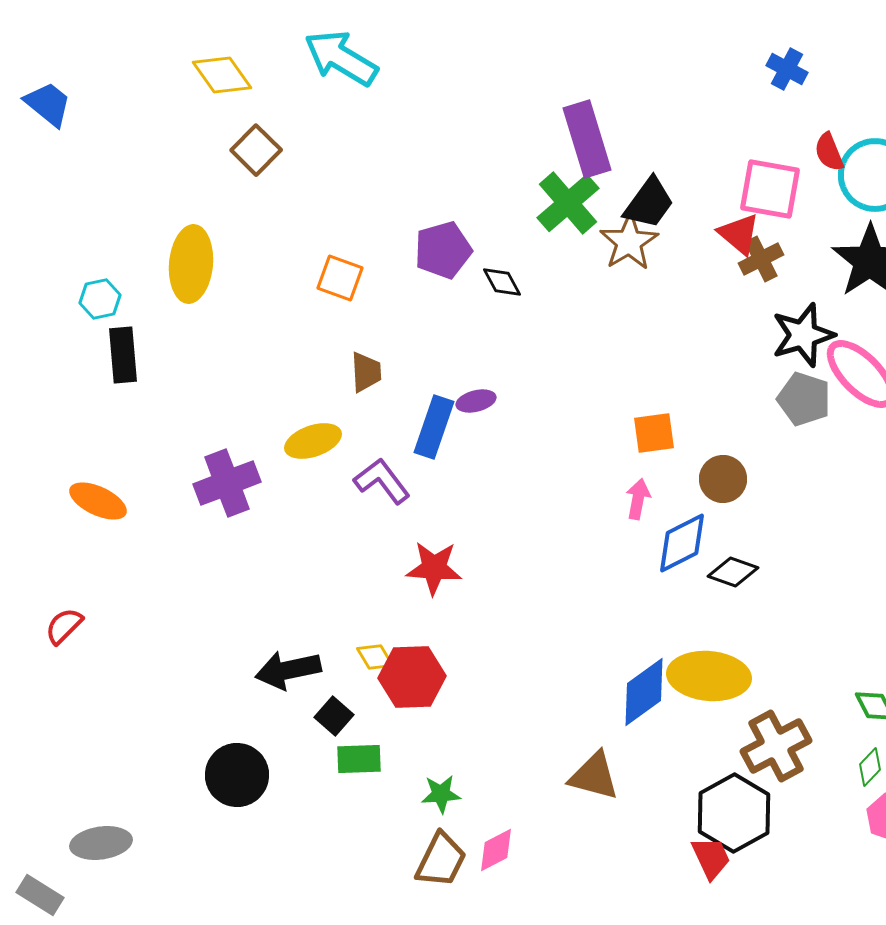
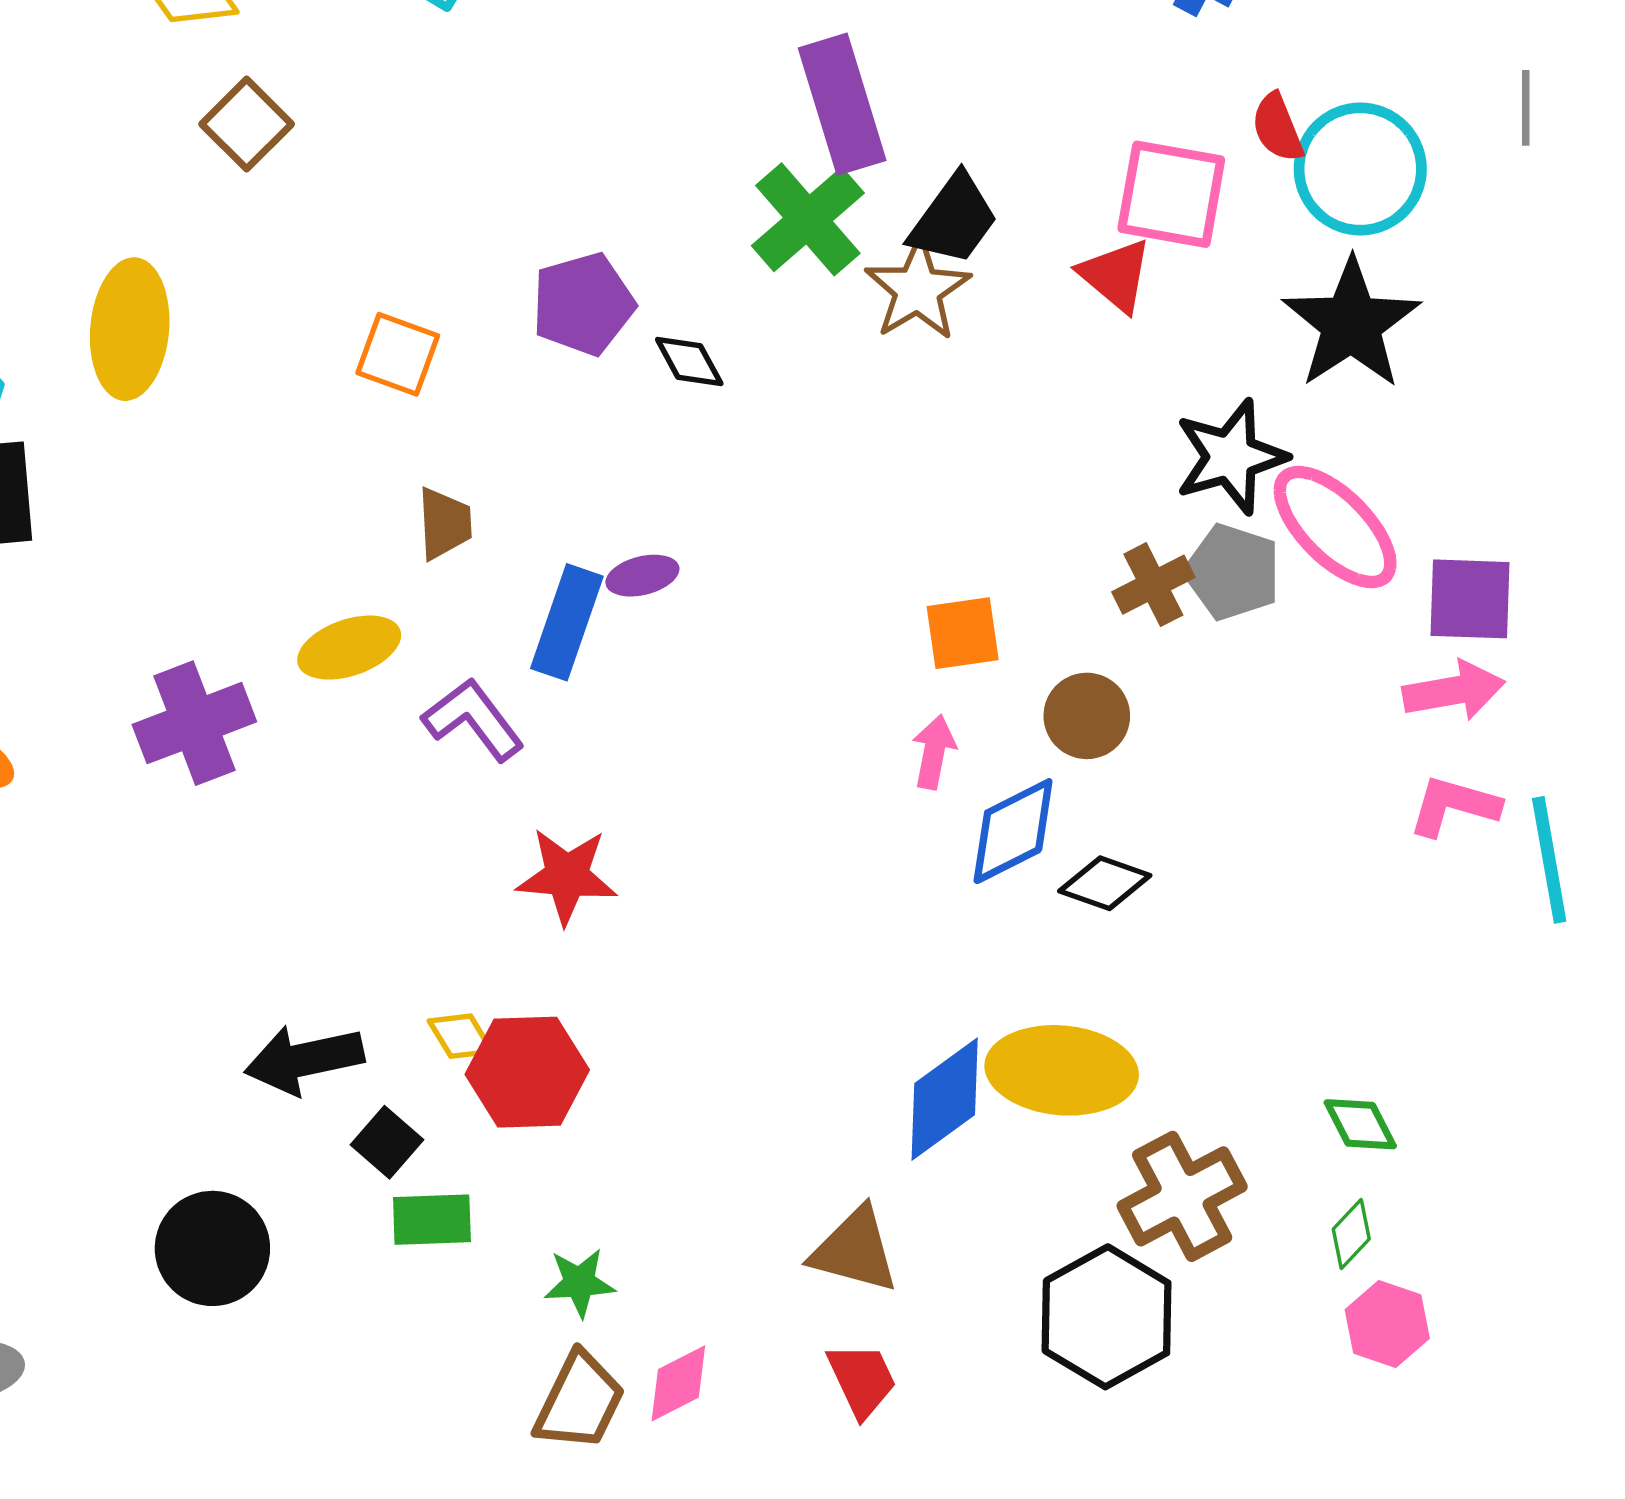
brown cross: (761, 259) -> (1153, 585), moved
red trapezoid: (711, 858) -> (862, 1380), moved

